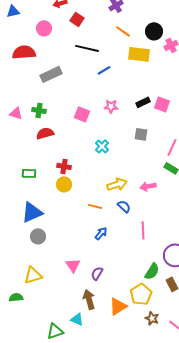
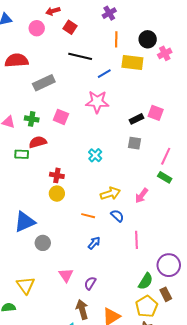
pink circle: (44, 28) -> (37, 28), moved
orange line: (123, 31) -> (116, 39), turned 56
blue line: (104, 70) -> (104, 74), moved
black rectangle: (143, 102) -> (137, 119), moved
pink star: (111, 106) -> (97, 102), moved, size x1.6
pink square: (82, 114) -> (61, 117), moved
green rectangle: (29, 173) -> (22, 154), moved
pink arrow: (148, 186) -> (142, 196), turned -42
gray circle: (38, 236) -> (43, 243), moved
yellow triangle: (33, 275) -> (26, 285), turned -48
yellow pentagon: (141, 294) -> (147, 306), moved

